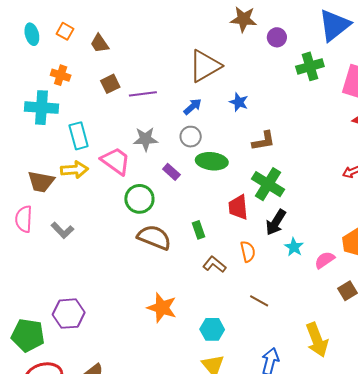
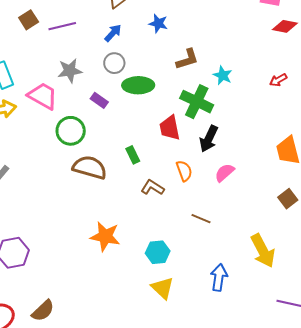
cyan star: (294, 247) -> (223, 75), moved
pink semicircle: (325, 260) -> (224, 173), moved

